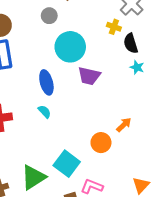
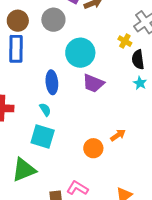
gray circle: (49, 16) -> (53, 20), moved, size x1.5
cyan square: (67, 164) -> (43, 137), moved, turned -30

